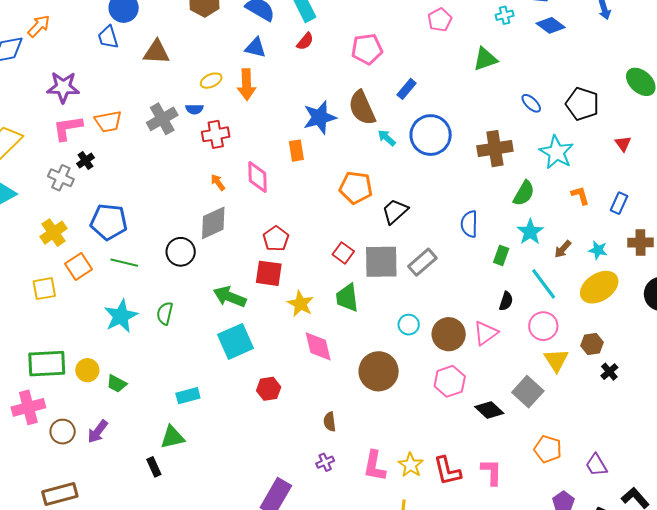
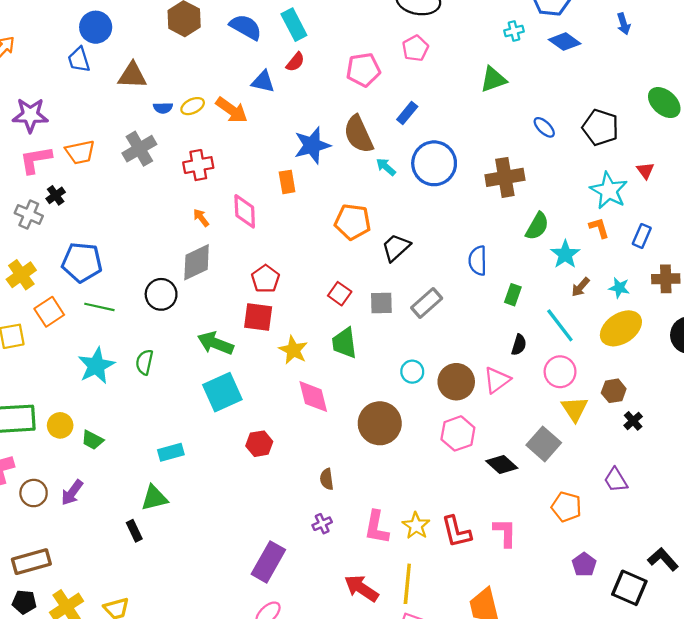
pink pentagon: (440, 20) -> (415, 48), moved
blue triangle: (255, 48) -> (263, 82), moved
orange arrow: (247, 85) -> (232, 110), turned -52
blue semicircle: (194, 109) -> (163, 108), moved
cyan star: (556, 152) -> (609, 191), moved
cyan star: (530, 232) -> (565, 254), moved
gray square: (381, 262) -> (381, 303), size x0.6
purple trapezoid: (596, 465) -> (616, 480), moved

